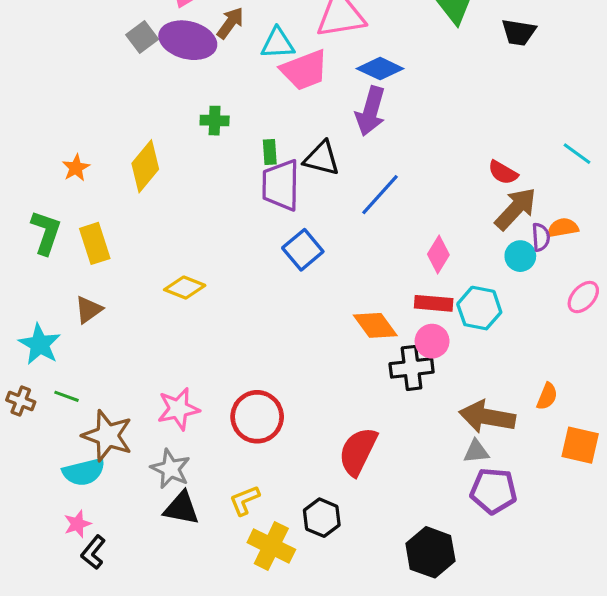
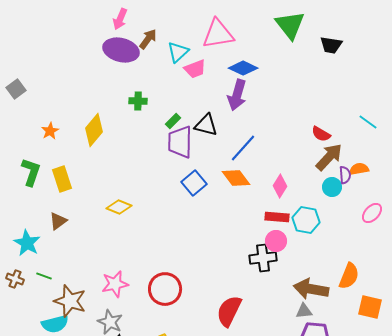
gray square: (142, 37) -> (16, 89), moved
cyan triangle: (278, 43) -> (178, 52), turned -40
pink trapezoid: (304, 70) -> (195, 69), size x0.7
green rectangle: (270, 152) -> (173, 121), turned 49
orange diamond: (375, 325) -> (236, 178), moved
orange semicircle: (547, 396) -> (349, 276), size x1.5

